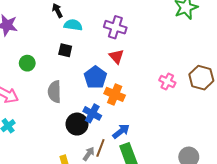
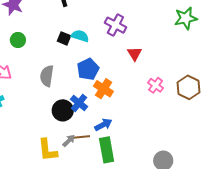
cyan semicircle: (73, 25) -> (80, 36), moved
red triangle: (116, 56) -> (135, 54), moved
green circle: (27, 63) -> (18, 40), moved
brown line: (100, 148) -> (81, 137), turned 54

